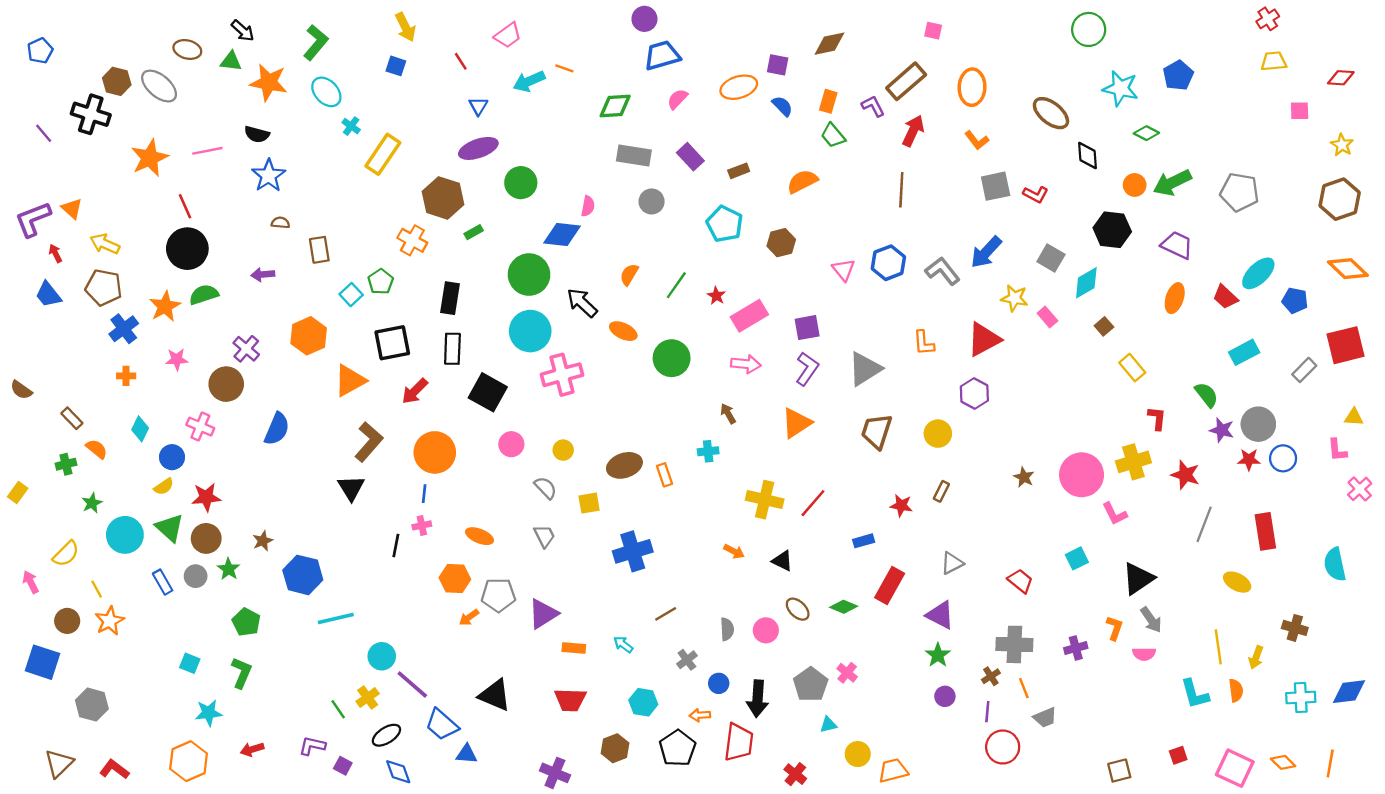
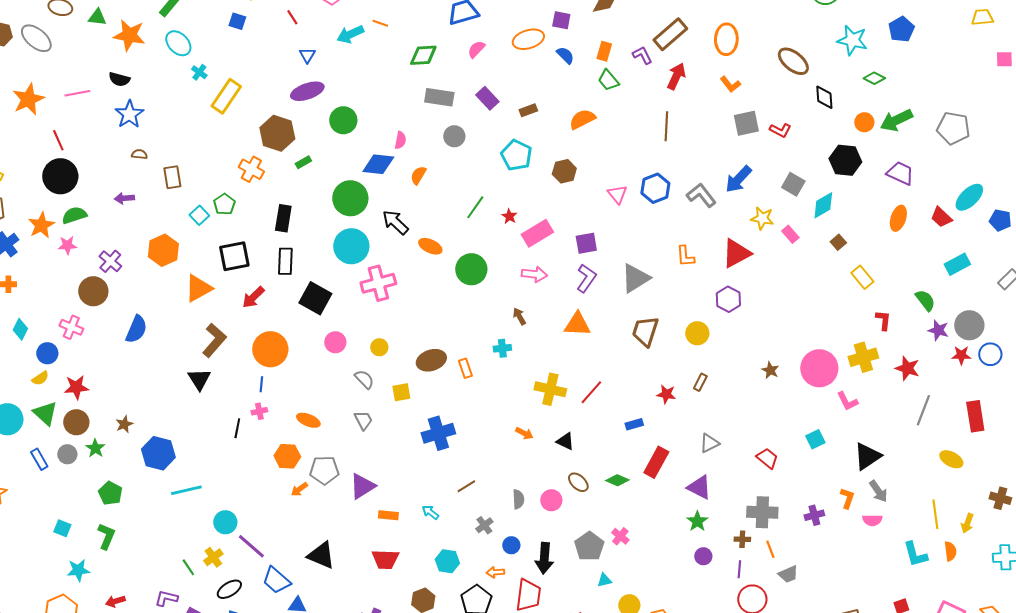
orange semicircle: (629, 275) -> (418, 175), moved
pink star: (177, 359) -> (67, 245), moved
orange triangle: (796, 423) -> (577, 324), turned 36
brown cross: (991, 676) -> (742, 539), turned 35

